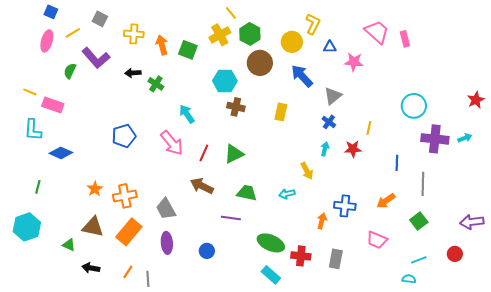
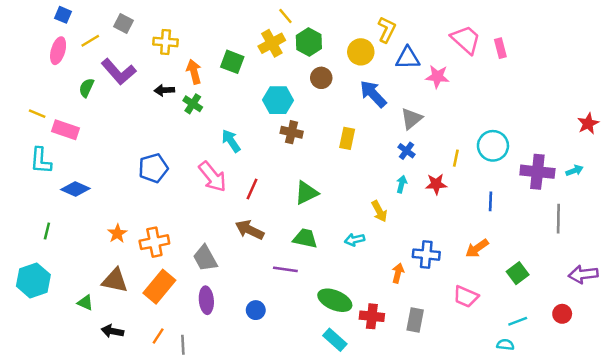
orange arrow: (162, 45) -> (194, 72), moved
blue triangle: (330, 47) -> (408, 58), size x1.5
brown circle: (260, 63) -> (321, 78), size x0.7
cyan circle: (414, 106) -> (493, 146), moved
green triangle: (234, 154) -> (306, 193), moved
gray line: (423, 184) -> (558, 219), moved

